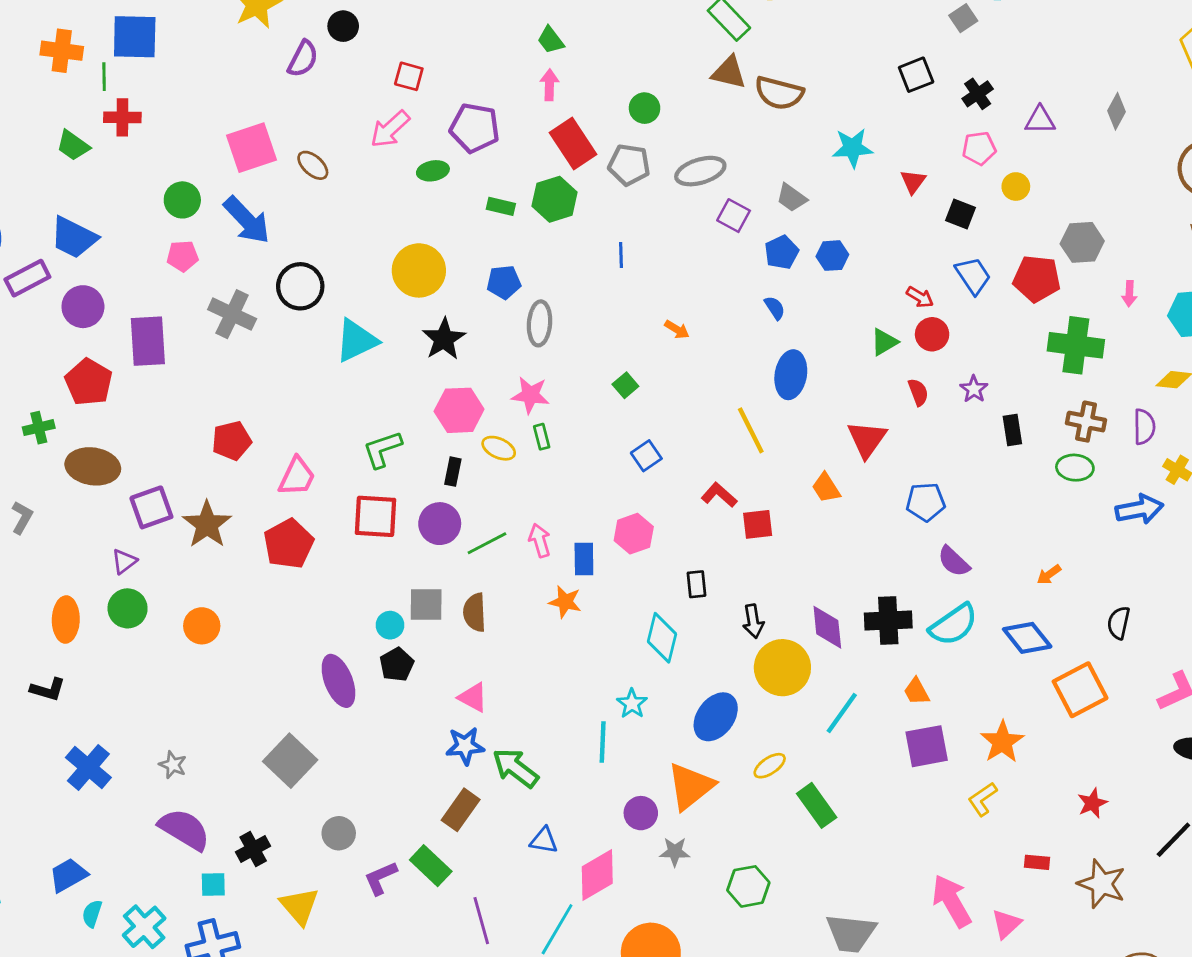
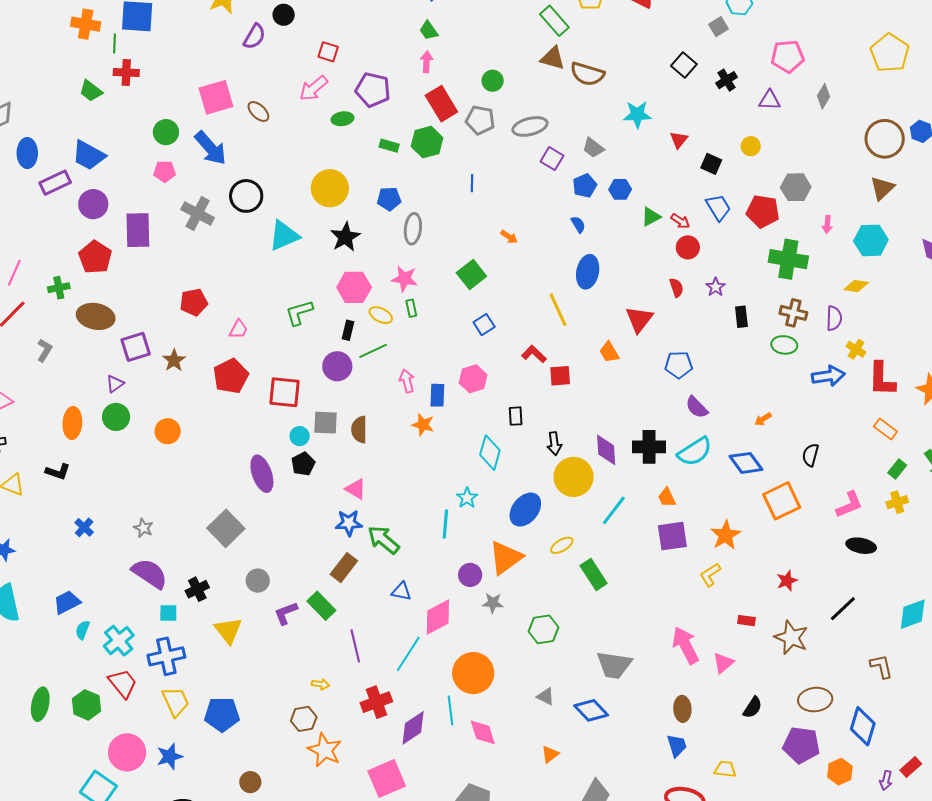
black square: (916, 75) -> (684, 65), turned -30
pink pentagon: (979, 148) -> (788, 56), moved, size x1.4
green triangle: (884, 342) -> (651, 217), moved
green square: (625, 385) -> (471, 275), size x1.6
pink trapezoid: (297, 477) -> (238, 329), size x0.7
red square: (375, 516) -> (284, 392), moved
brown star: (207, 524) -> (174, 360), size x0.7
green line: (487, 543) -> (373, 351), moved
blue cross: (88, 767) -> (84, 527), size x0.6

